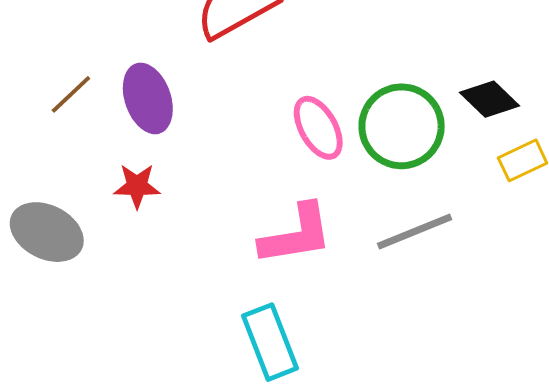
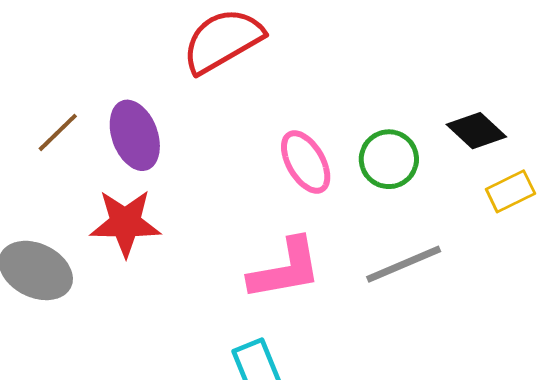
green circle: (402, 126) -> (389, 159), size x0.7
red star: (137, 186) -> (125, 223), size x1.5

